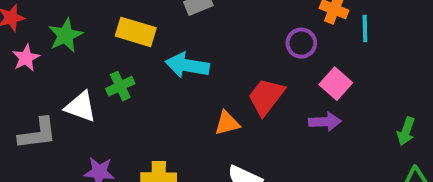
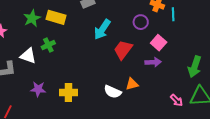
green star: (65, 35) -> (32, 18), moved
cyan arrow: (187, 65) -> (102, 29), moved, turned -65
orange triangle: (227, 123) -> (132, 84), moved
green arrow: (406, 131) -> (195, 67), size x1.5

